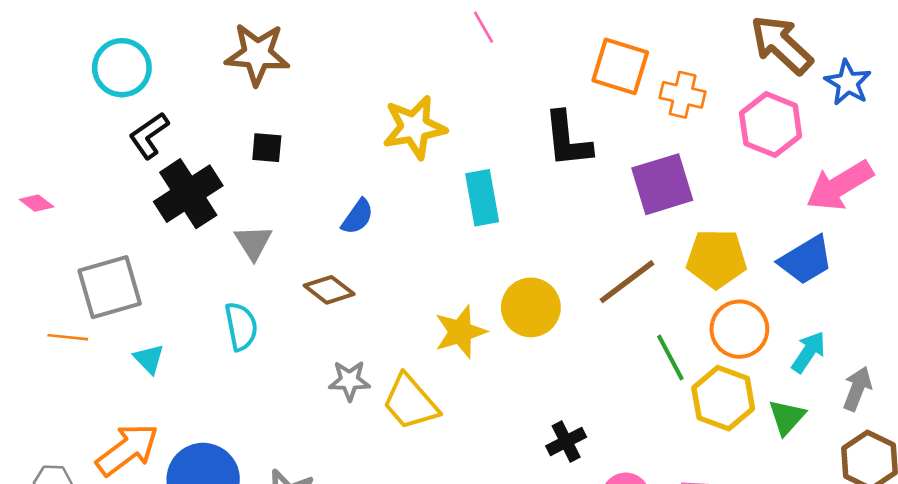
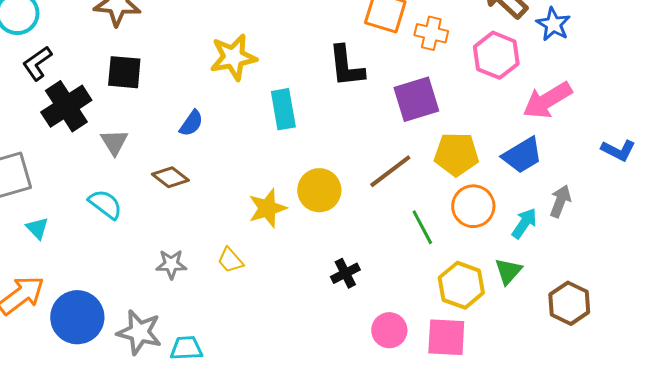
black square: (267, 148) -> (124, 72), size x1.5
cyan semicircle: (241, 326) -> (105, 204), turned -42
gray star: (349, 381) -> (171, 264), moved
gray arrow: (857, 389) -> (560, 201), moved
yellow hexagon: (723, 398) -> (461, 285), moved
yellow trapezoid: (410, 402) -> (230, 260), size x0.6
black cross: (566, 442) -> (345, 273), moved

